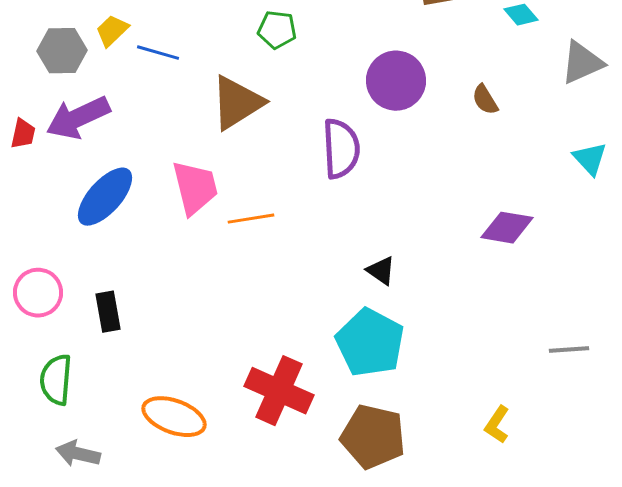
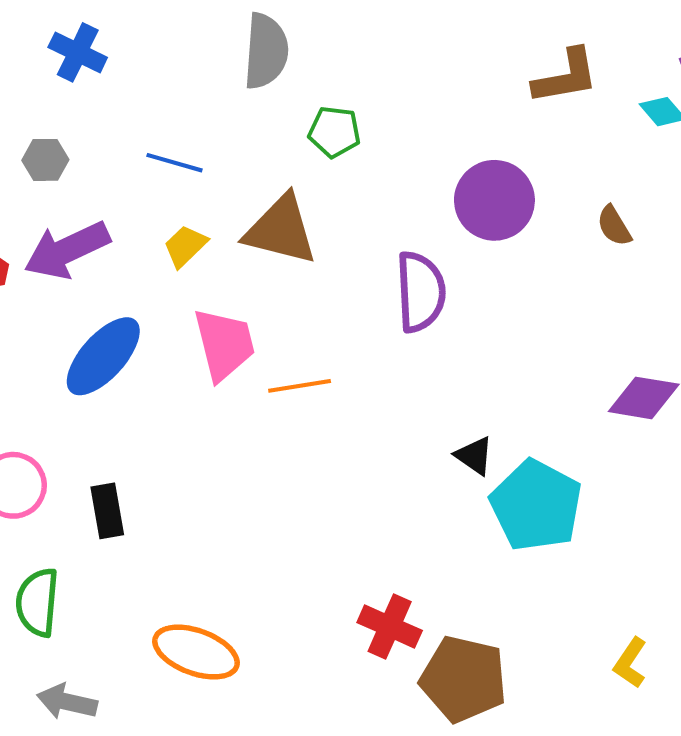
yellow trapezoid: (112, 31) -> (185, 246), moved
gray hexagon: (62, 51) -> (45, 160), size x0.7
brown triangle: (237, 103) -> (281, 230), turned 46
cyan pentagon: (370, 343) -> (536, 505), moved
red cross: (279, 391) -> (390, 626), moved, size x0.7

